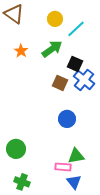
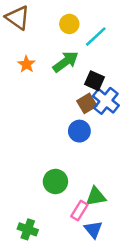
brown square: (60, 83) -> (87, 103), moved, turned 35
blue circle: (67, 119) -> (79, 131), moved
green circle: (16, 149) -> (55, 181), moved
pink rectangle: (63, 167) -> (79, 210), turned -63

